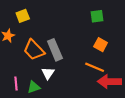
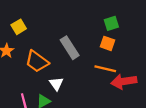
green square: (97, 16) -> (111, 23), moved
gray rectangle: (55, 50) -> (70, 48), moved

